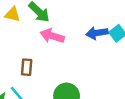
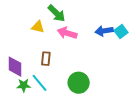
yellow triangle: (12, 14) -> (38, 27), moved

